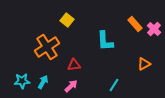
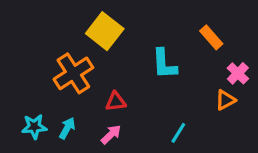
yellow square: (67, 20) -> (105, 31), size x1.6
pink cross: (154, 29) -> (238, 73), moved

